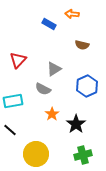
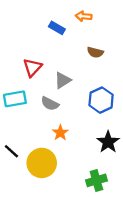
red triangle: (18, 60) -> (32, 67), moved
cyan rectangle: (13, 101) -> (15, 99), moved
black star: (76, 124) -> (108, 142), moved
yellow circle: (36, 154) -> (42, 163), moved

